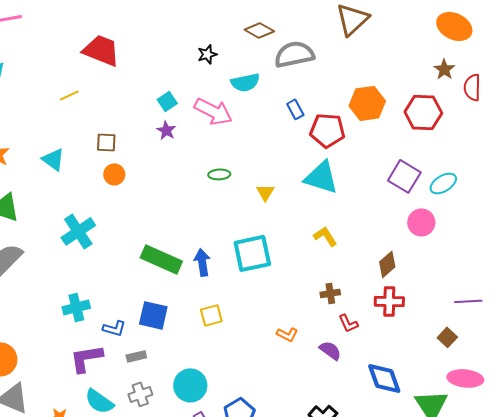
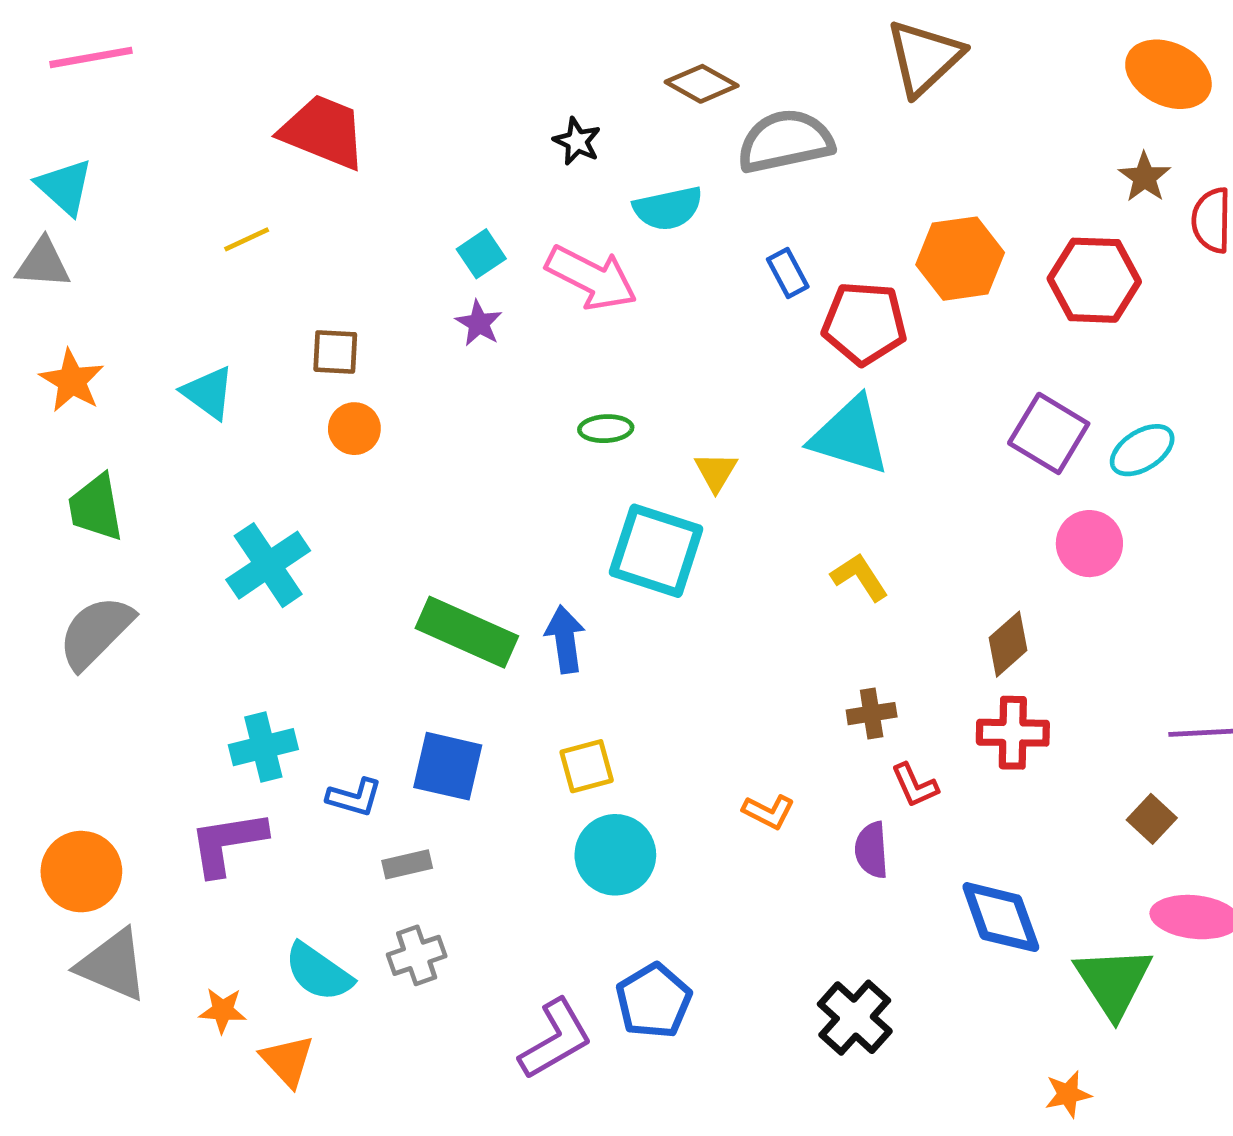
black star: (207, 54) -> (577, 141), turned -30
cyan square: (252, 253) -> (656, 551), moved, turned 30
purple semicircle: (330, 350) -> (872, 850), turned -130
purple L-shape: (86, 358) -> (227, 843), moved
cyan circle: (190, 385) -> (615, 855), moved

